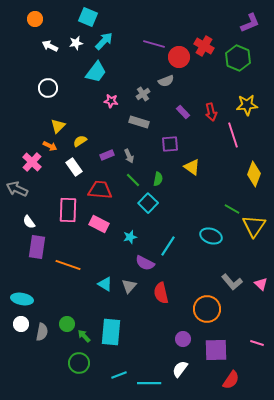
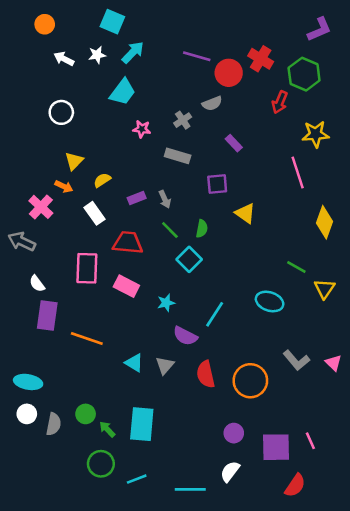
red arrow: (211, 112) -> (280, 102), moved, turned 36
yellow triangle: (254, 226) -> (324, 289), size x0.7
orange circle: (207, 309) -> (250, 381), moved
pink line: (257, 343) -> (310, 441), moved, turned 48
cyan line: (119, 375) -> (137, 479), moved

